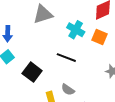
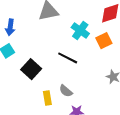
orange square: (100, 37) -> (104, 41), turned 35

